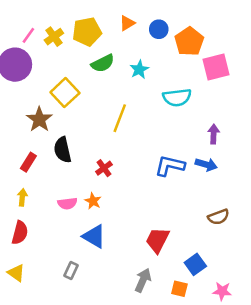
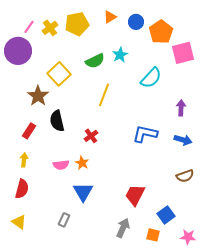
green semicircle: (103, 63) -> (95, 61), moved
cyan semicircle: (177, 97) -> (151, 78), turned -40
blue arrow: (206, 164) -> (183, 140), moved
blue triangle: (94, 236) -> (83, 192), turned 30

